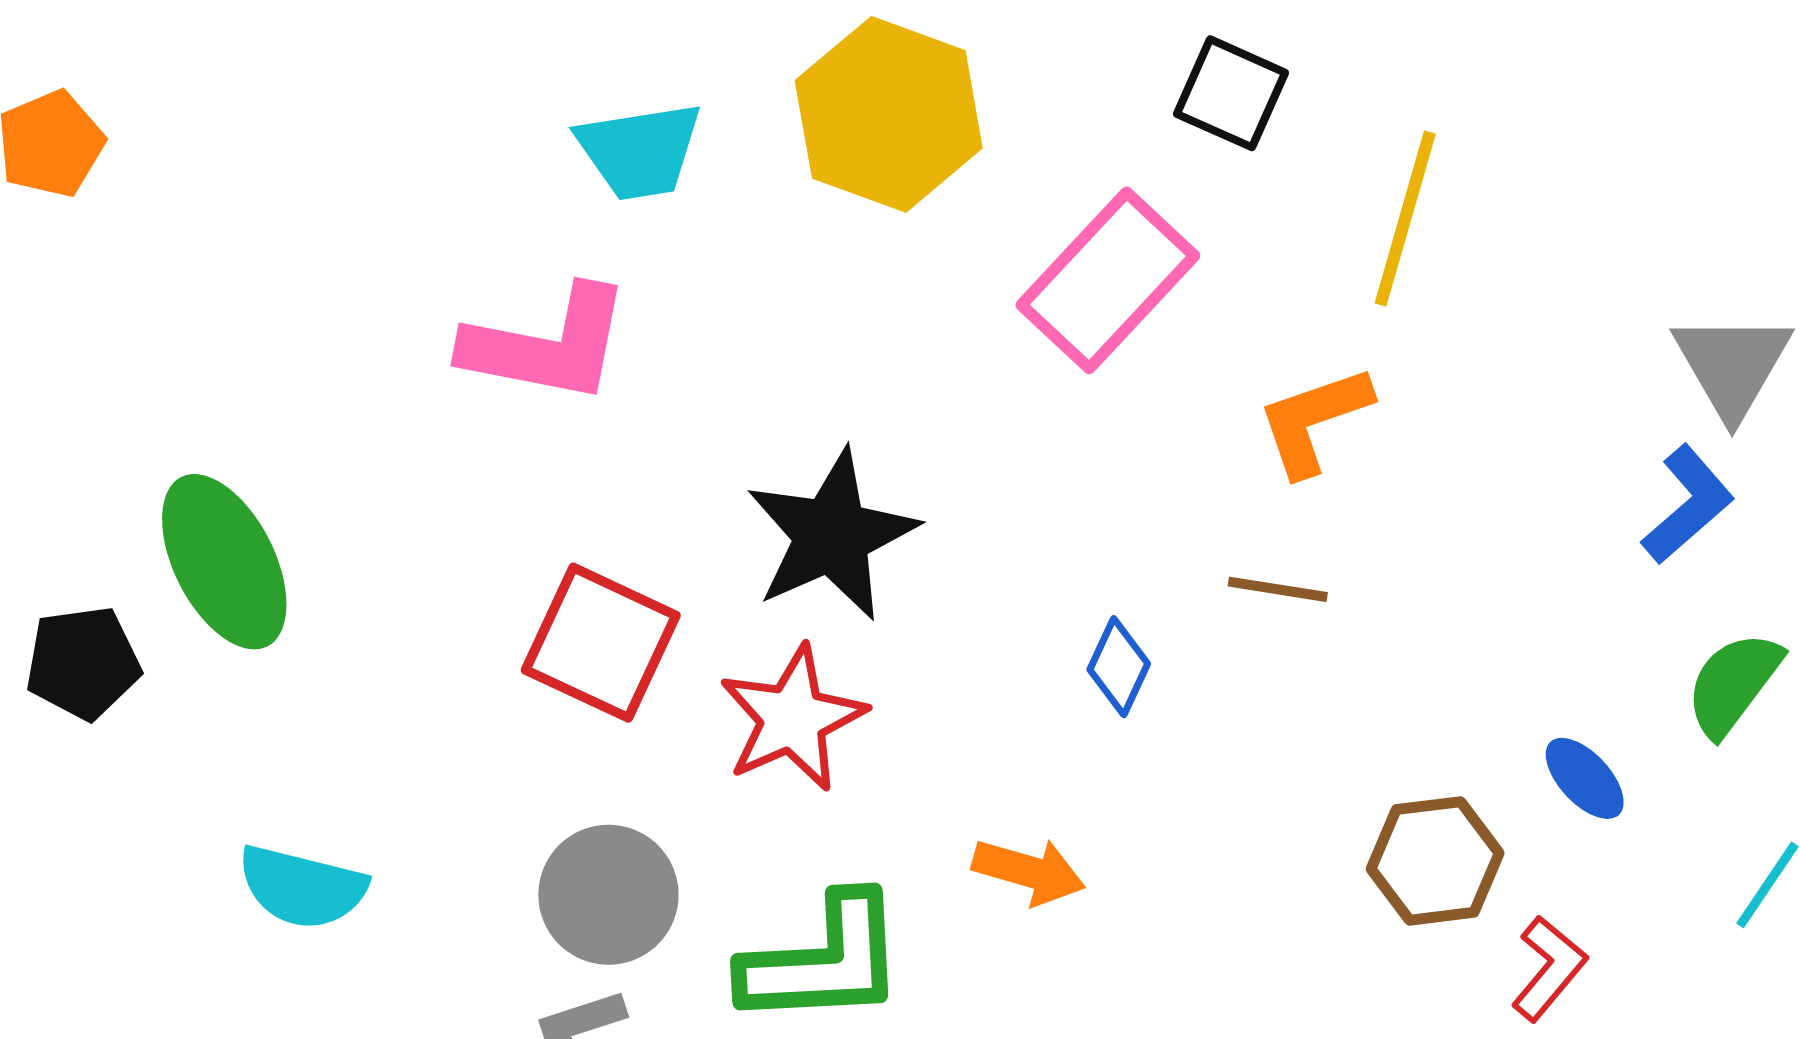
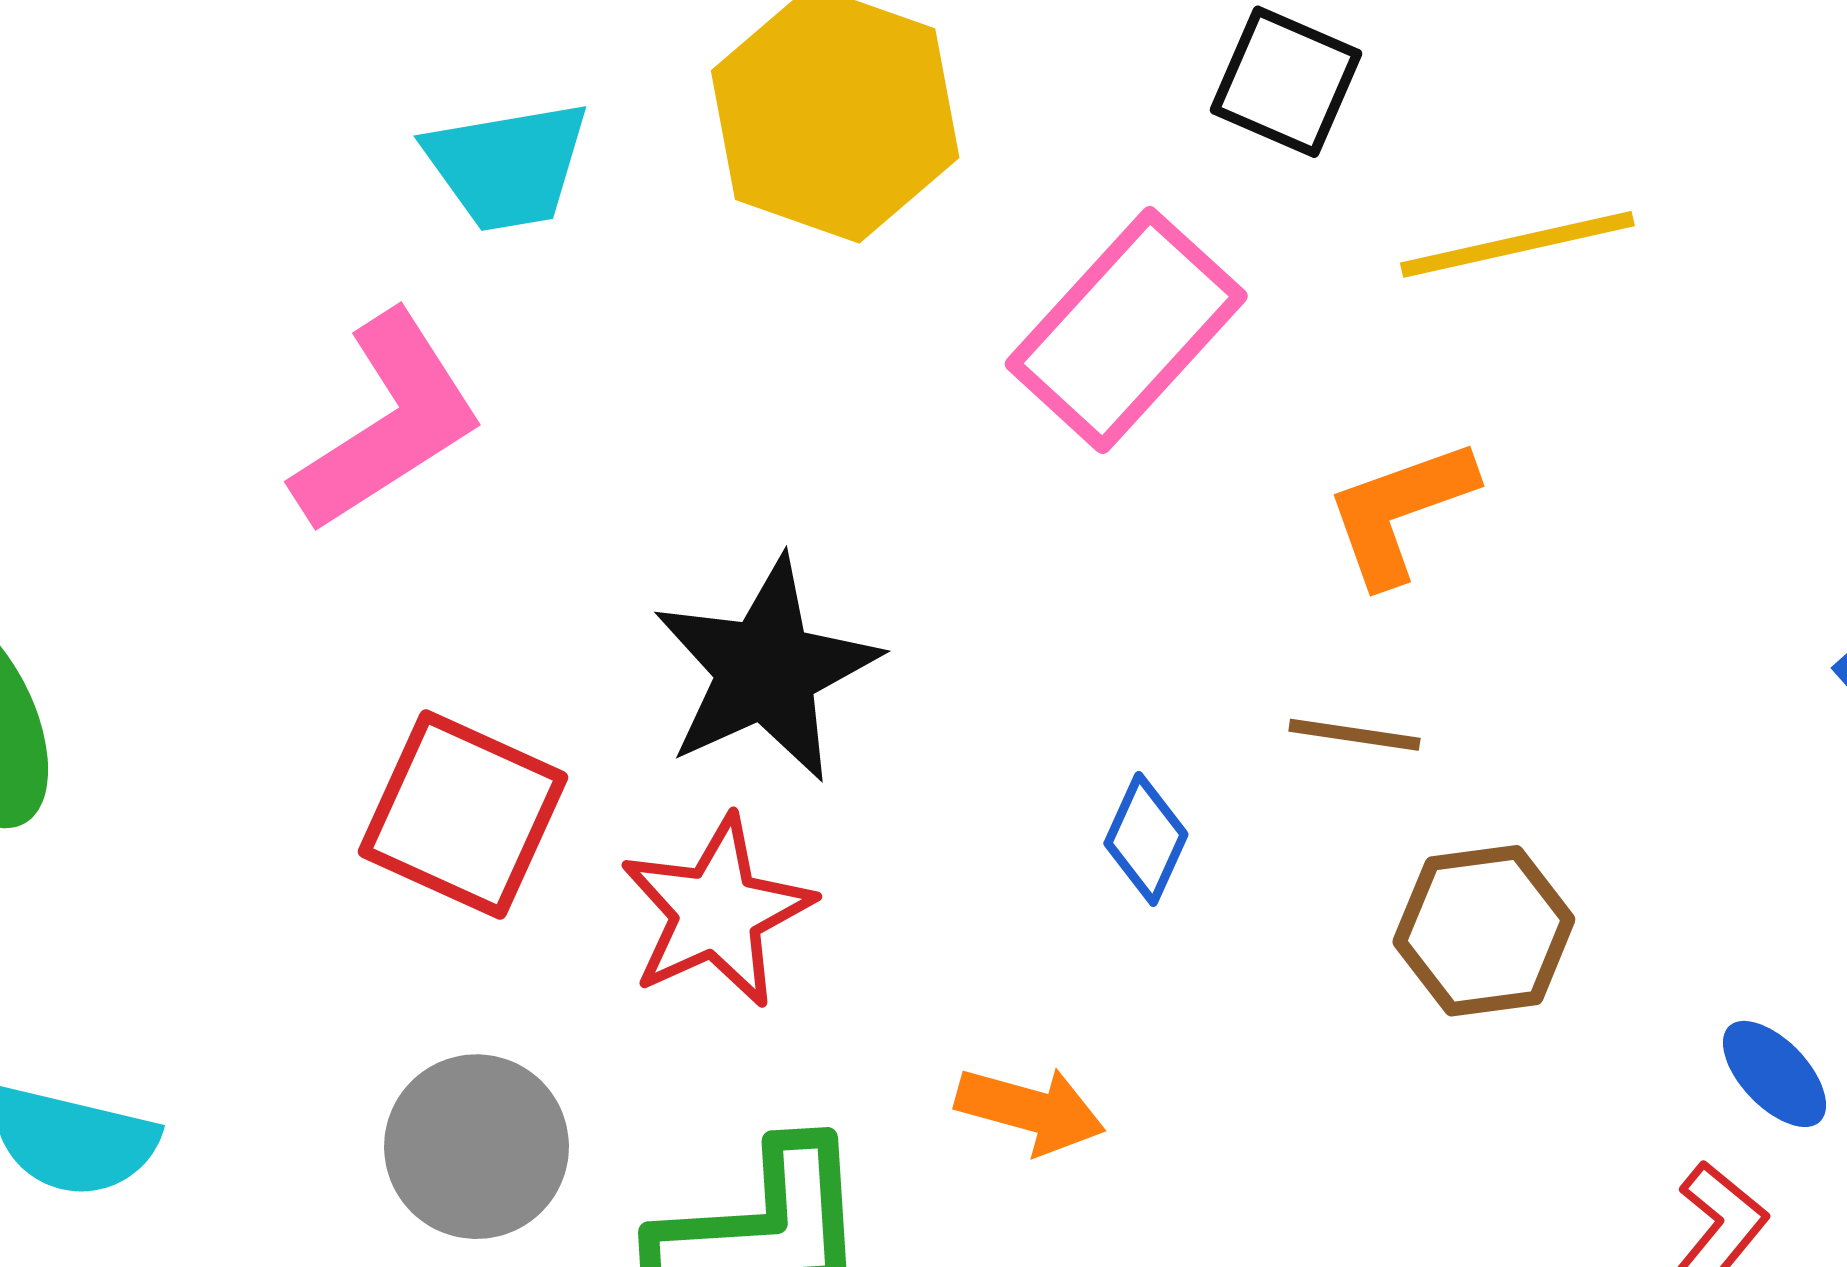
yellow line: (1405, 219) -> (1517, 244), turned 62
pink L-shape: (547, 345) -> (388, 423), turned -43
blue ellipse: (1585, 778) -> (1775, 1074), moved
brown hexagon: (1435, 861) -> (1484, 931), moved

